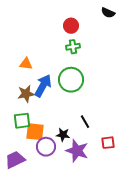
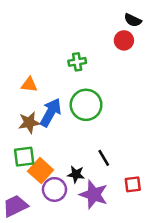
red circle: (71, 26) -> (124, 40), moved
green cross: (73, 47) -> (77, 62), moved
orange square: (35, 132) -> (41, 171), turned 36

